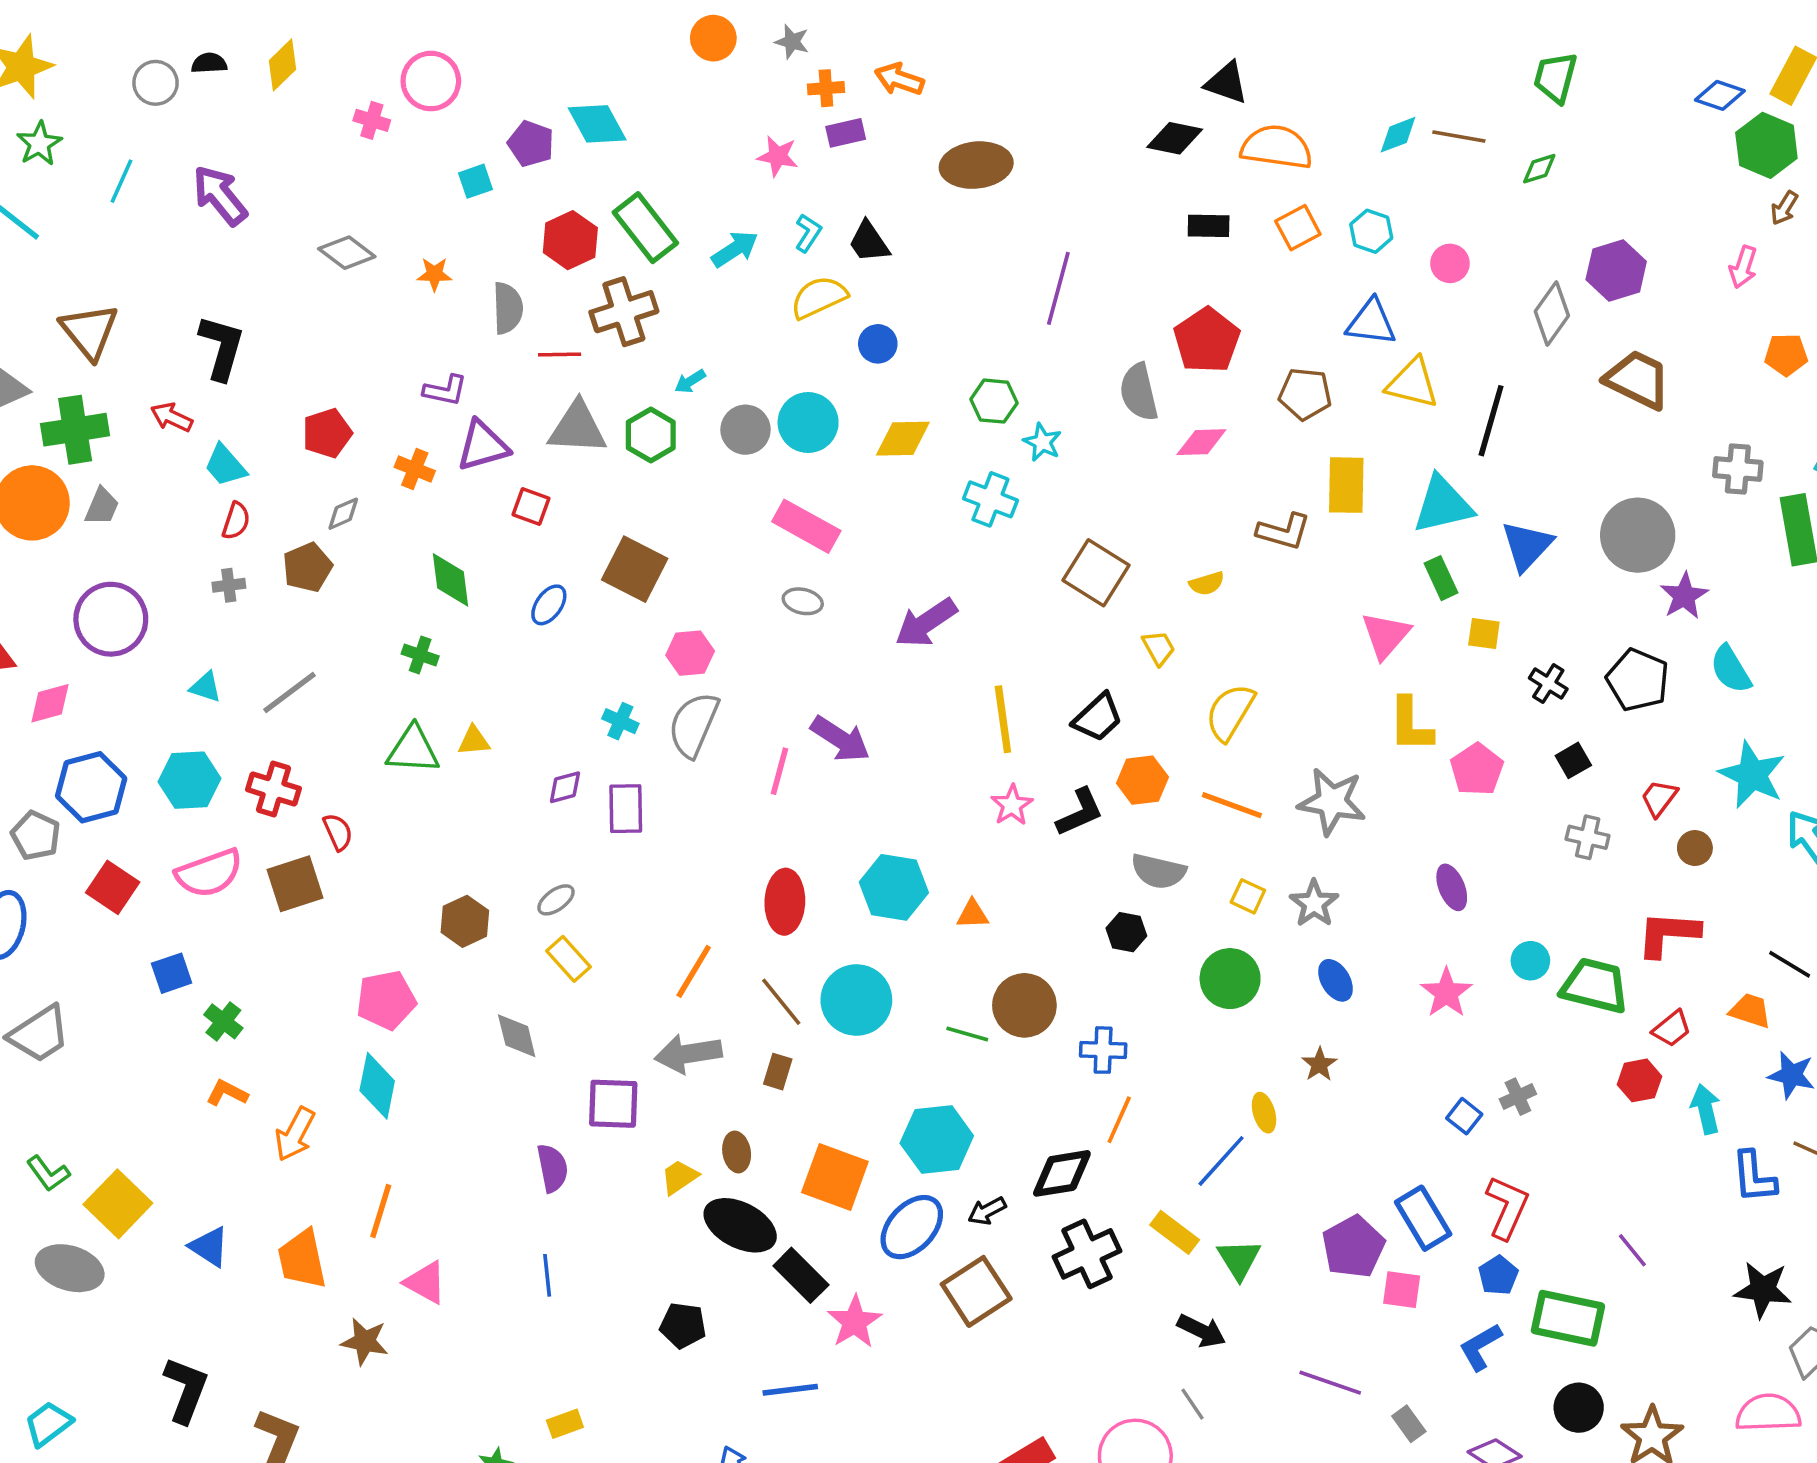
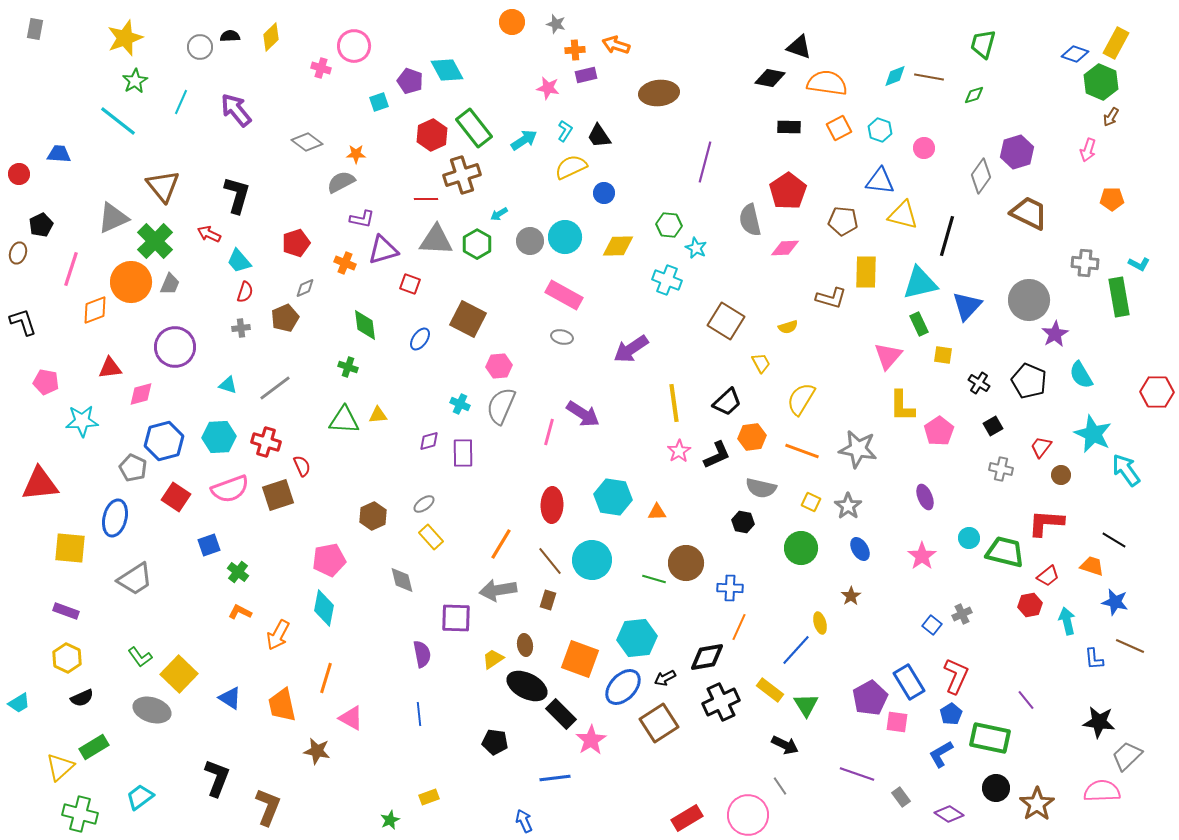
gray semicircle: (508, 308) -> (341, 182), moved, turned -116
green cross: (75, 430) -> (155, 241), turned -36
blue L-shape: (1754, 1177) -> (1094, 659), size x0.7

